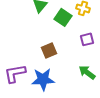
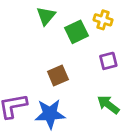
green square: (63, 17) -> (77, 32), turned 30

